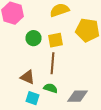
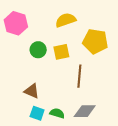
brown line: (52, 63) -> (79, 76), moved
green semicircle: (50, 88) -> (57, 113), moved

